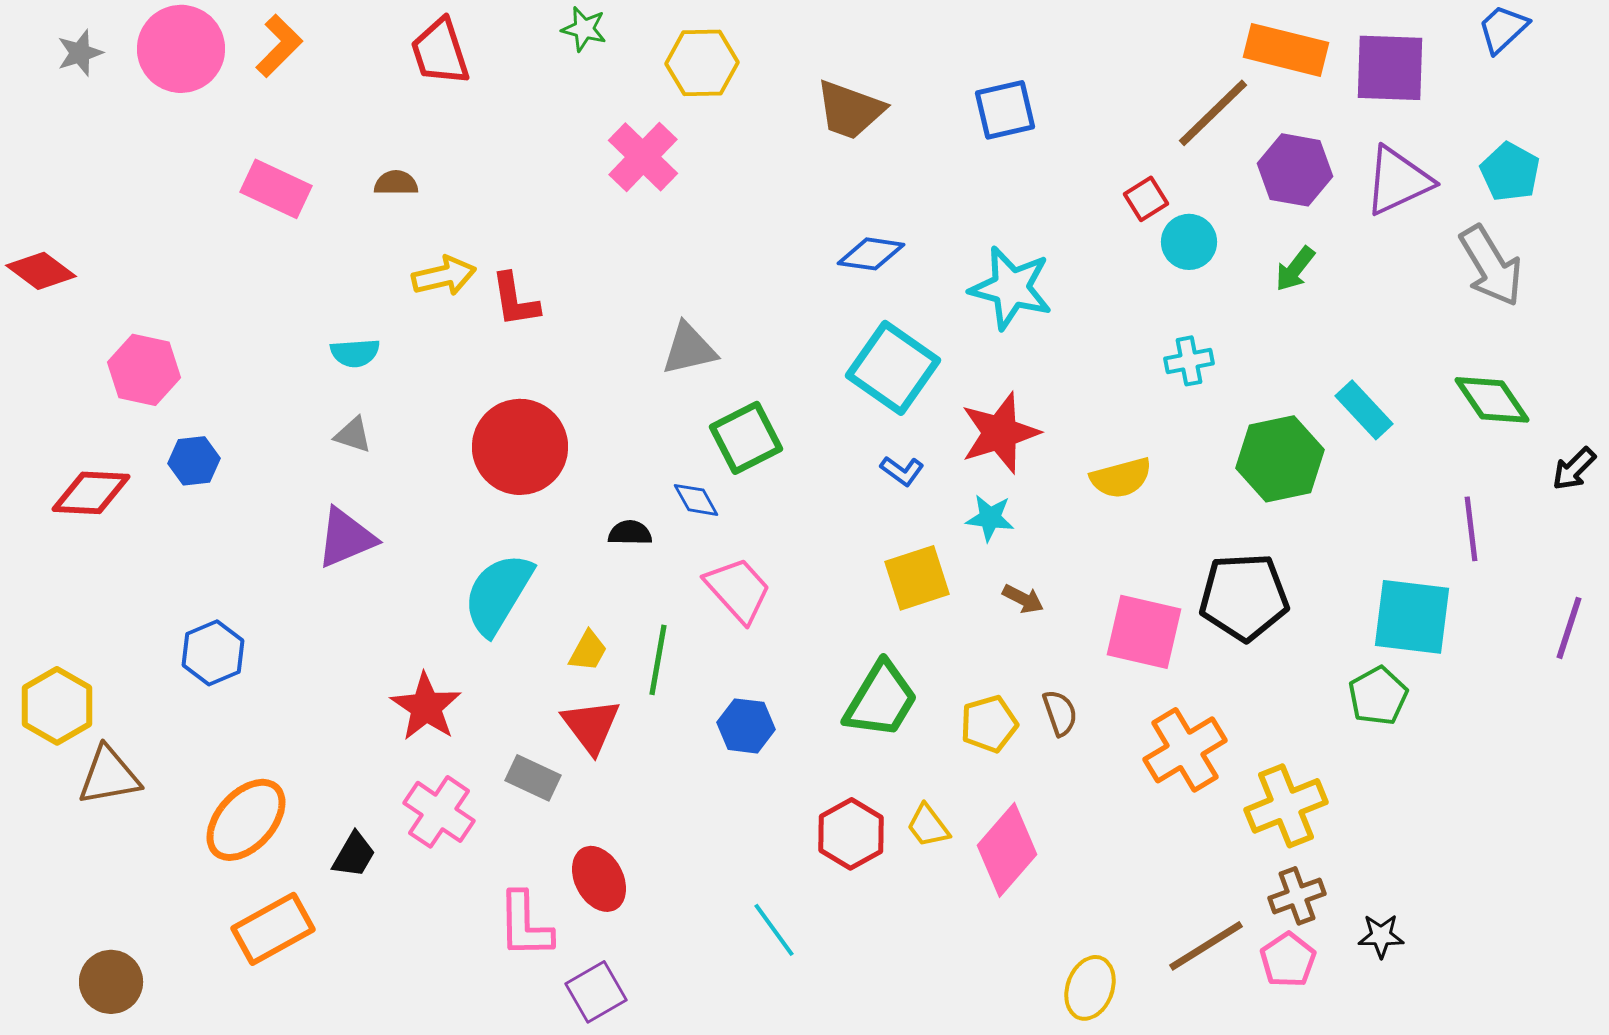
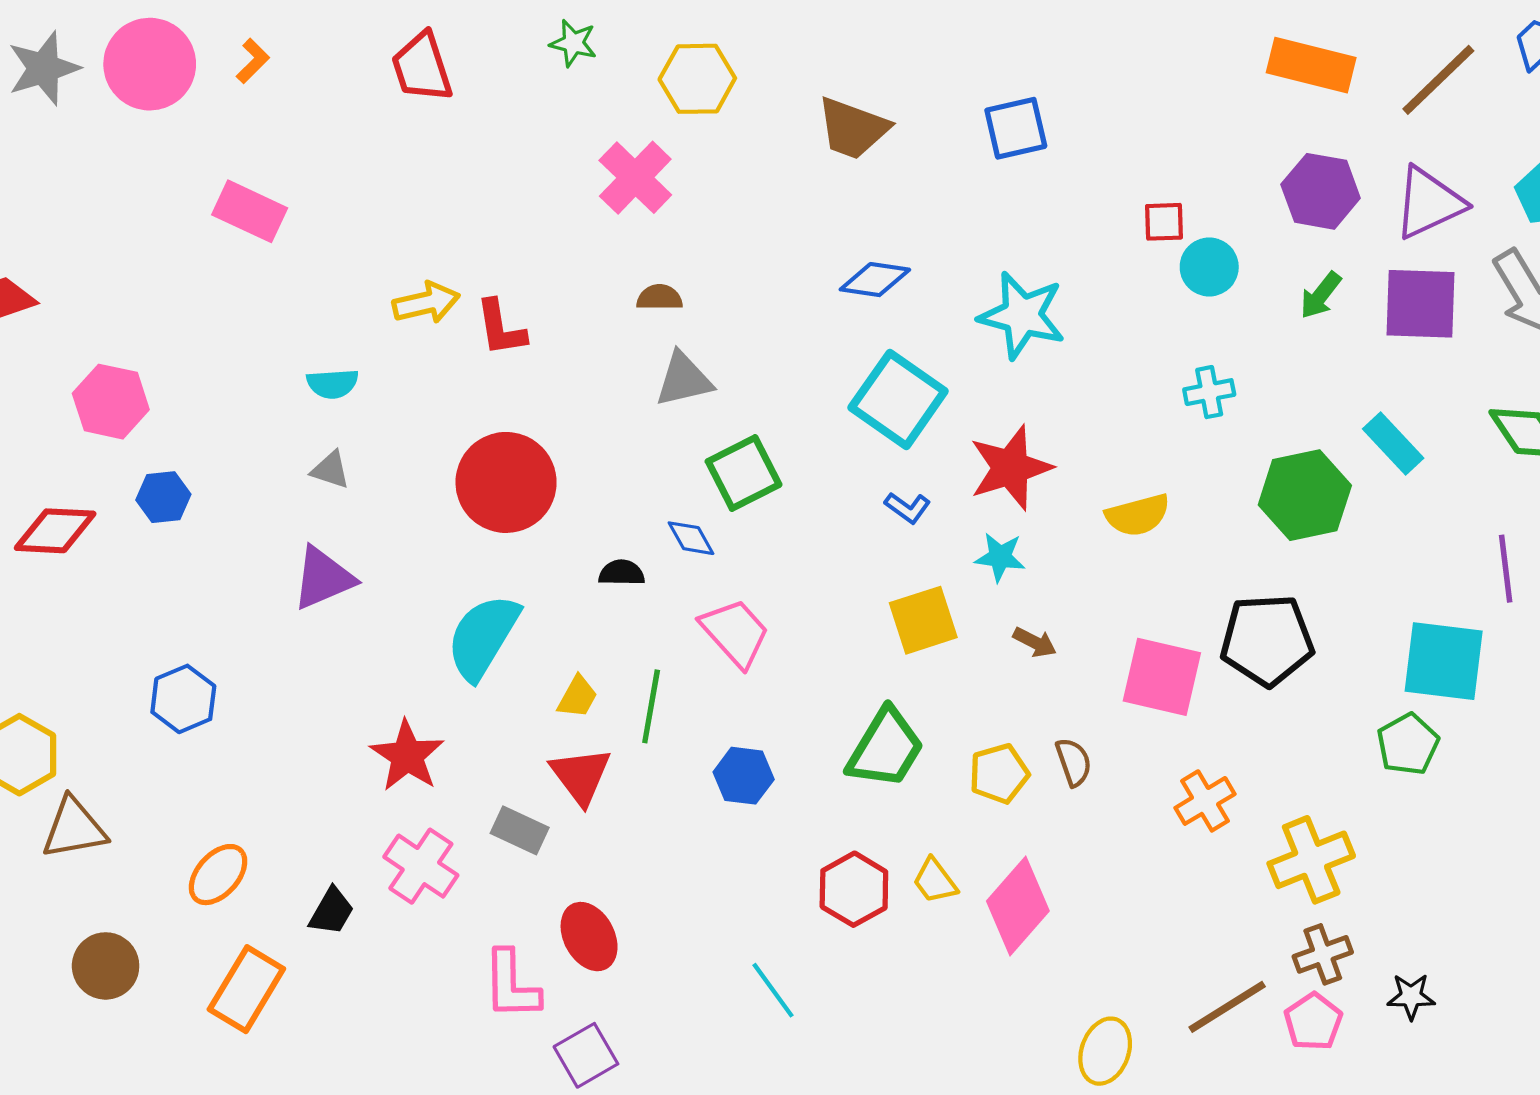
orange L-shape: (279, 46) -> (253, 61), size x0.7
gray star: (80, 53) -> (44, 68), size x1.5
purple square: (1390, 68) -> (1420, 304), moved
brown line: (1213, 113) -> (1438, 80), moved
brown semicircle: (396, 183) -> (659, 297), moved
red square: (1146, 199) -> (1164, 222), turned 30
orange cross: (1185, 750) -> (1205, 801), size x0.7
orange ellipse: (246, 820) -> (218, 875), size x0.7
orange rectangle: (273, 929) -> (246, 989), turned -30
brown circle: (111, 982) -> (106, 966), moved

